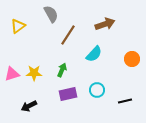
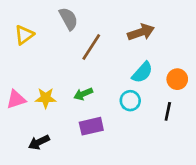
cyan semicircle: (94, 54) -> (142, 72), moved
green arrow: (62, 70) -> (83, 94), turned -136
cyan circle: (97, 90) -> (130, 101), moved
black line: (125, 101) -> (168, 111), moved, turned -64

